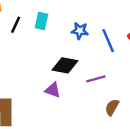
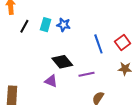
blue star: (80, 31) -> (64, 25), moved
black diamond: (65, 65) -> (62, 62), turned 35

